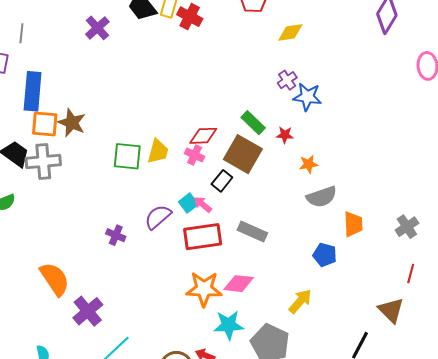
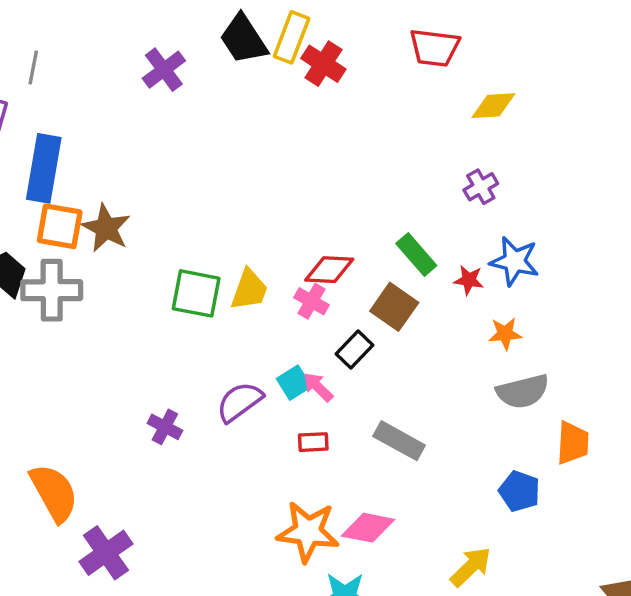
blue star: (307, 97) -> (514, 261), moved
brown square: (243, 154) -> (394, 307), size x0.7
red rectangle: (203, 237) -> (313, 442), size x0.5

